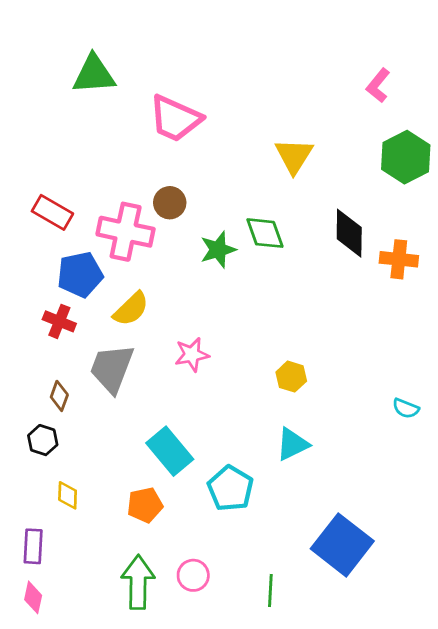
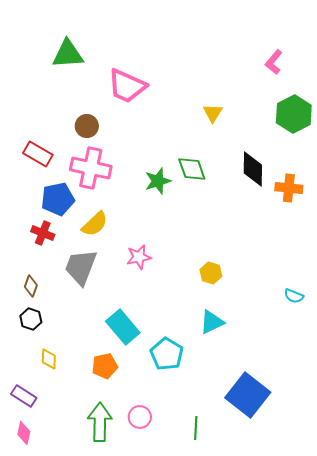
yellow triangle: (294, 156) -> (213, 113), size x0.7
brown circle: (170, 203) -> (87, 126), moved
brown diamond: (59, 396) -> (31, 286), moved
purple rectangle: (33, 546) -> (24, 396), turned -60

